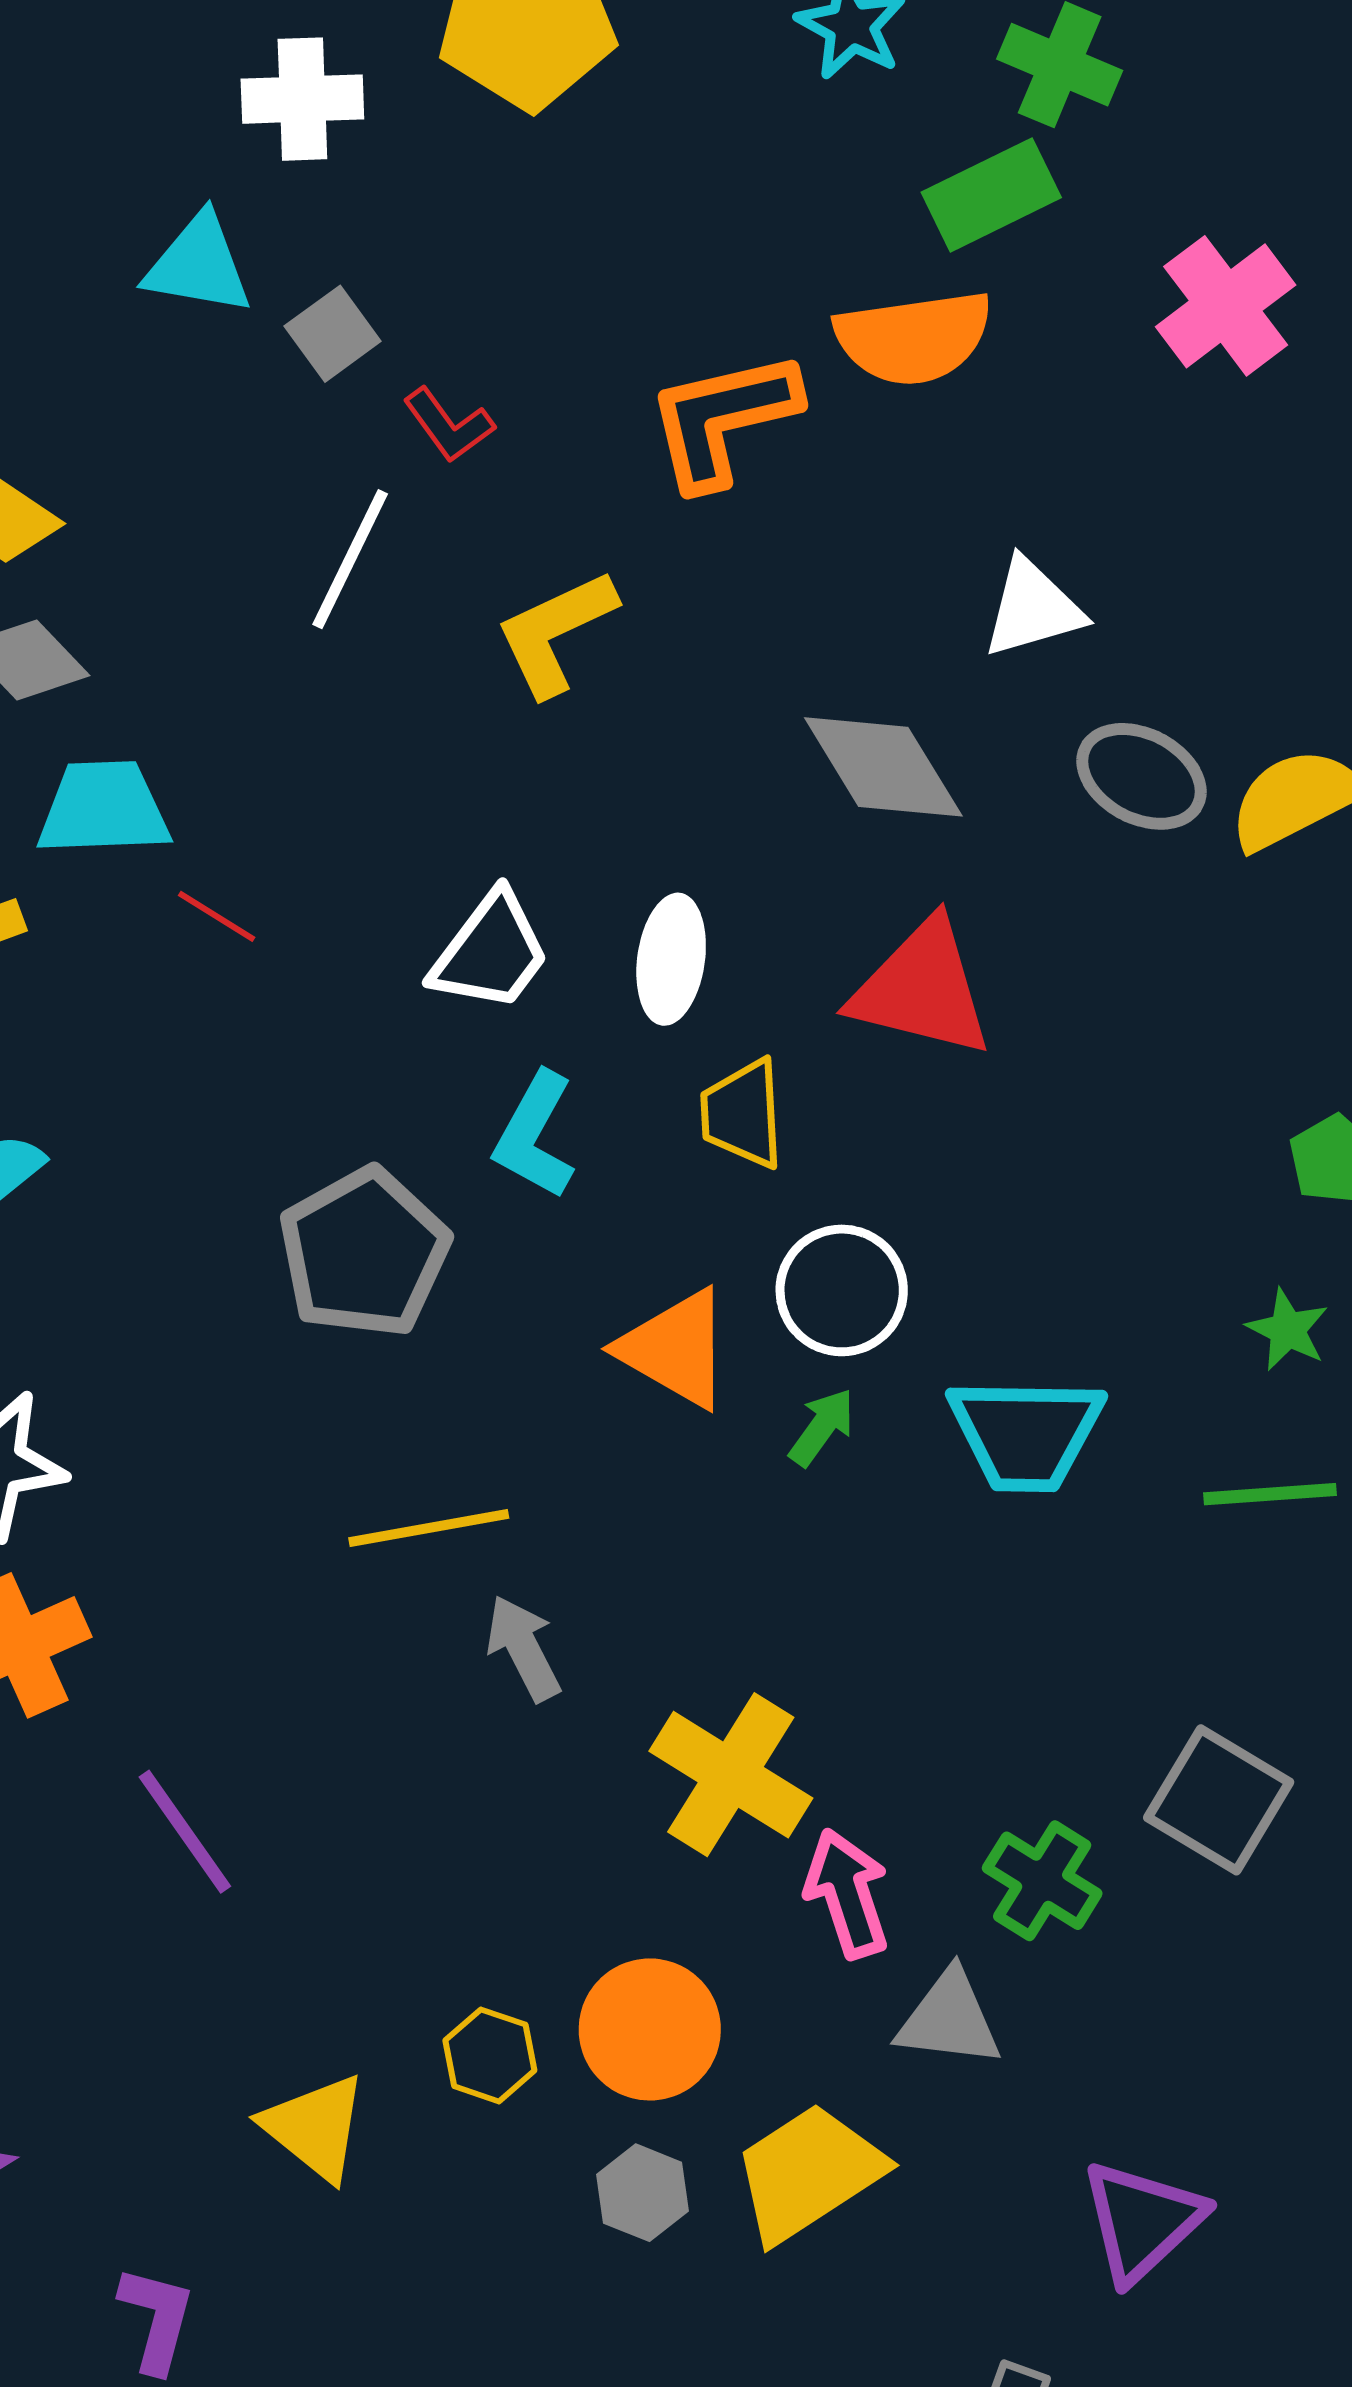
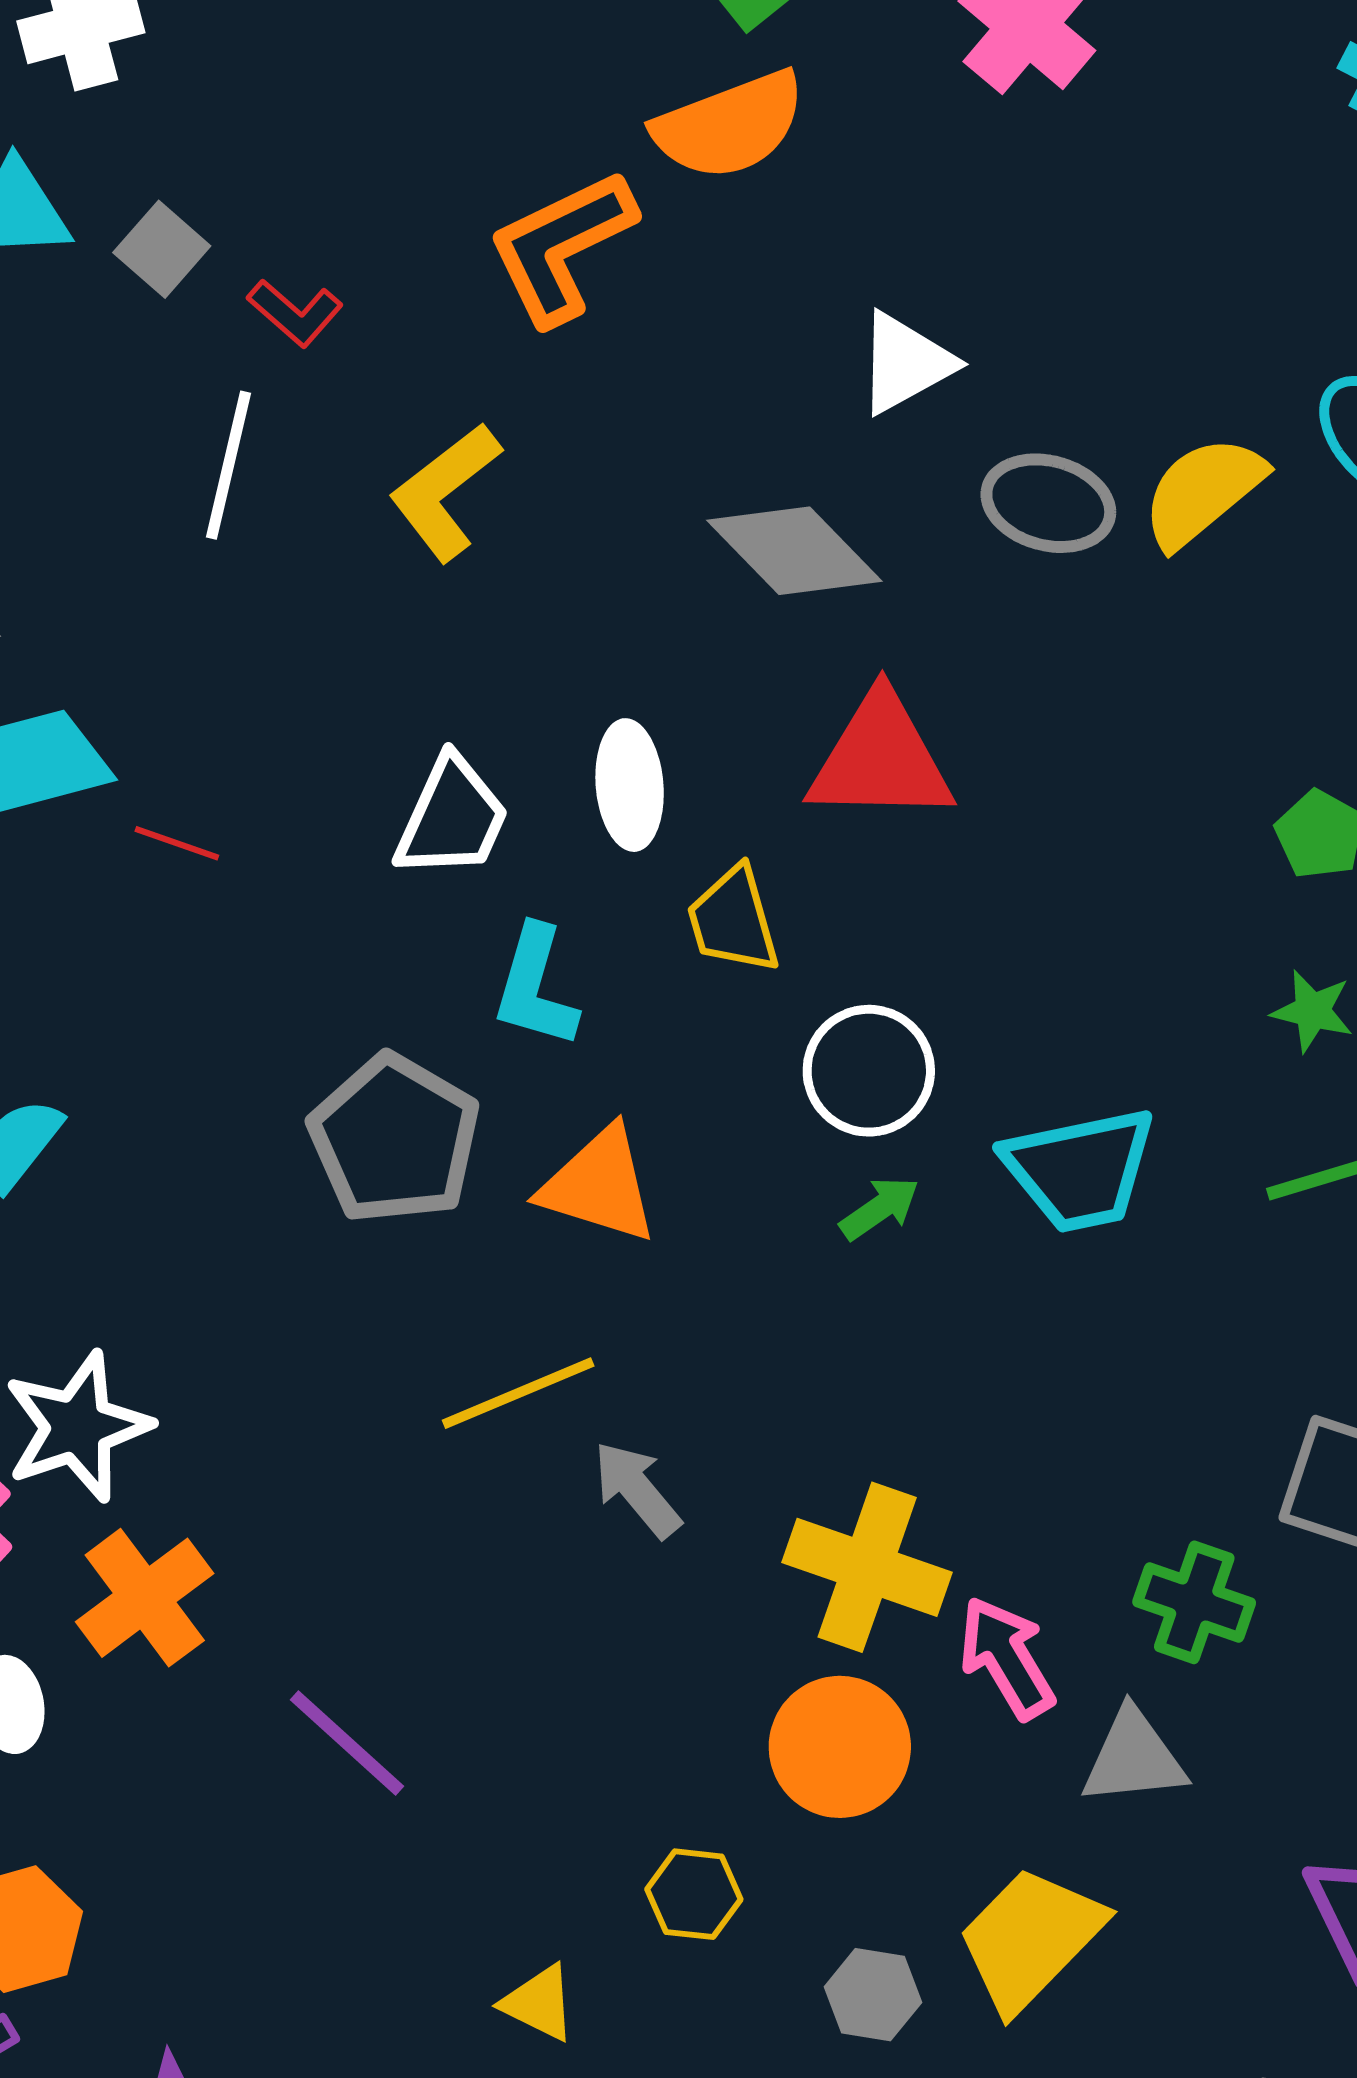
orange triangle: (675, 1349) -> (599, 1185), moved
green arrow: (822, 1427) -> (880, 1208), turned 32
orange circle: (650, 2029) -> (840, 1747), moved
yellow triangle: (315, 2127) -> (539, 2003), size x0.7

